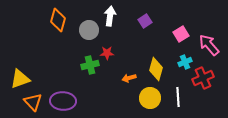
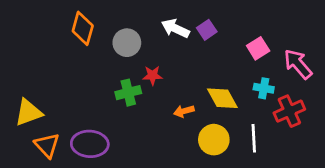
white arrow: (110, 16) -> (175, 28), moved, turned -72
cyan cross: (185, 62) -> (264, 88), turned 32
yellow diamond: (156, 69) -> (222, 98), turned -45

